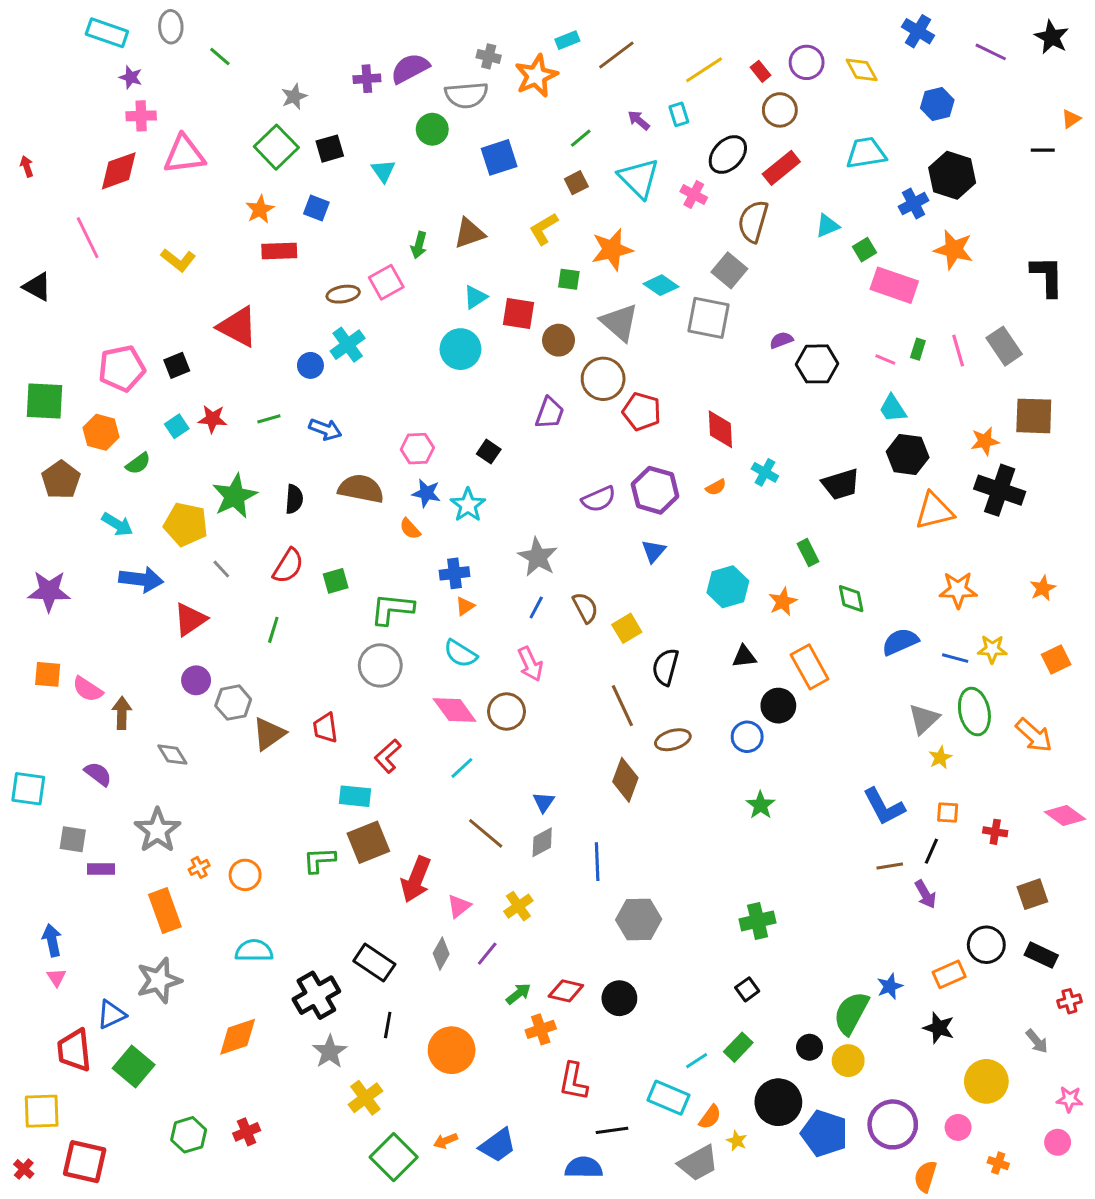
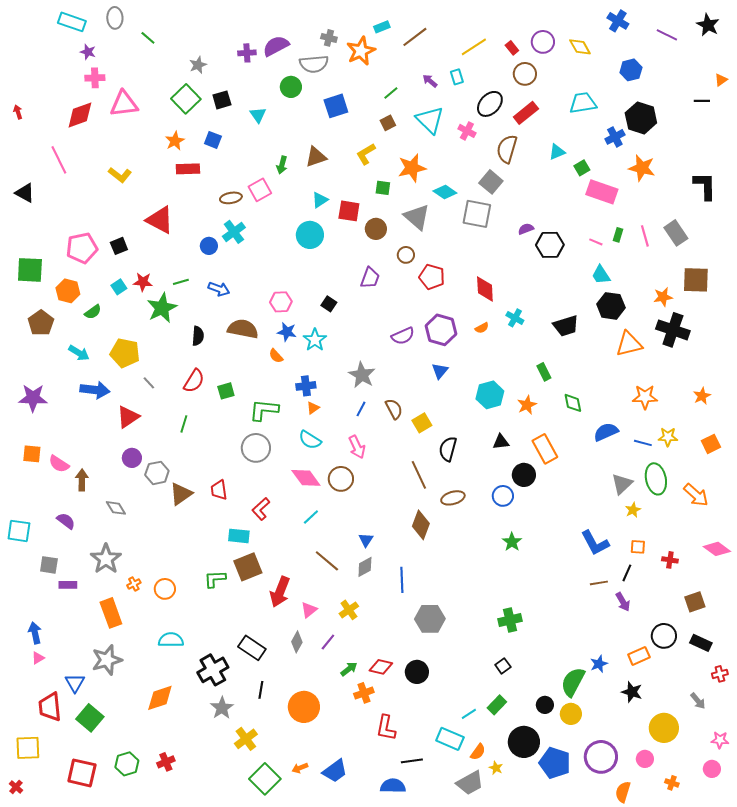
brown circle: (603, 379) -> (406, 255), size x0.6
green star: (235, 496) -> (162, 308), moved
pink triangle: (56, 977) -> (38, 658), turned 32
blue triangle: (111, 1015) -> (75, 683), turned -35
red square: (85, 1162) -> (82, 773), moved

